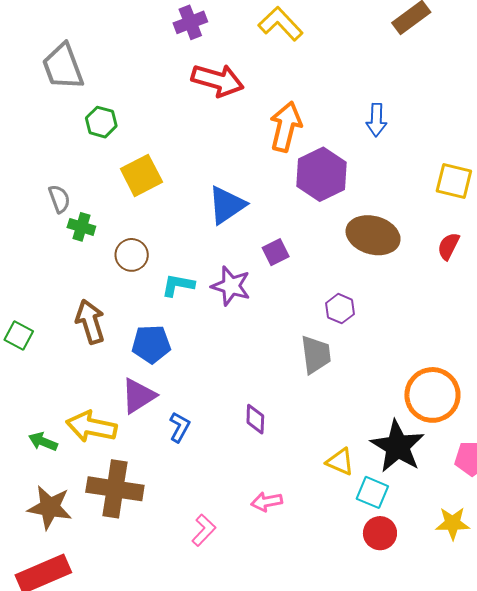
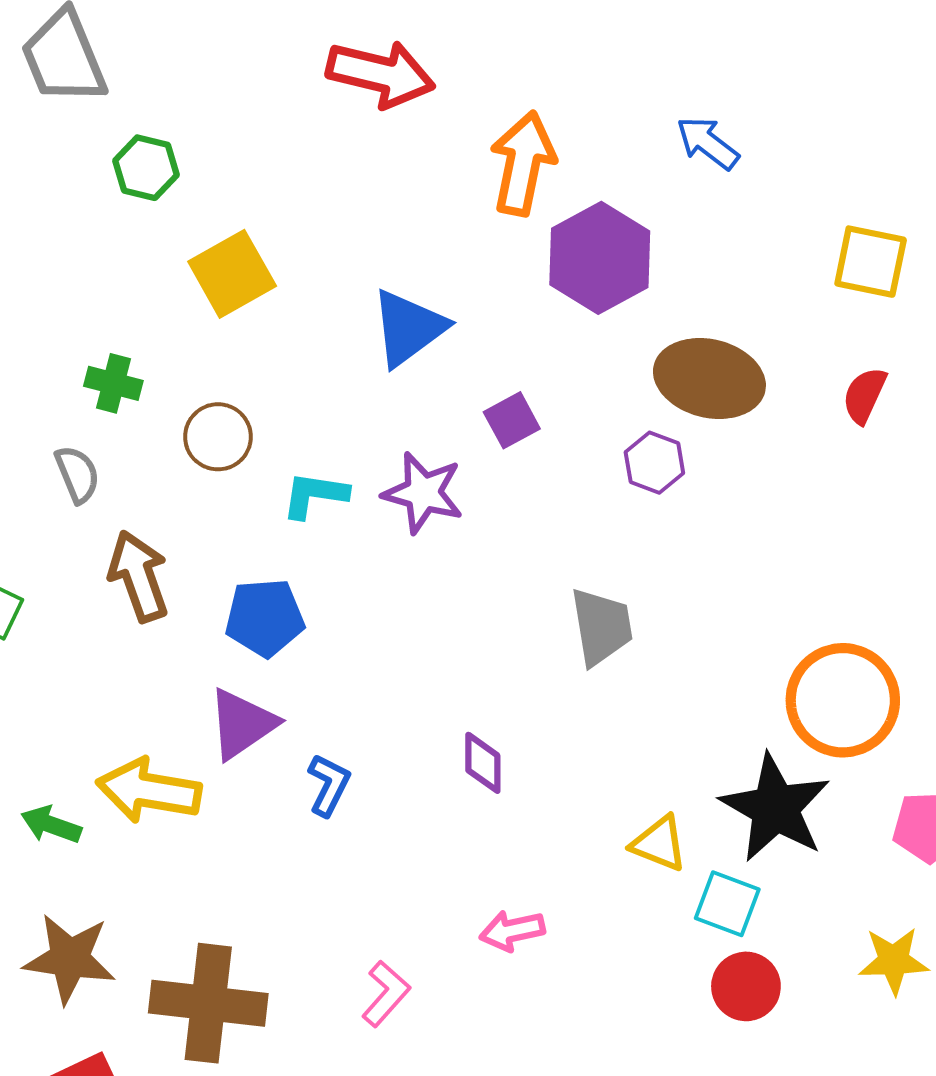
blue arrow: (376, 120) -> (708, 143), turned 128
gray semicircle: (59, 199) -> (77, 474), moved
purple hexagon: (340, 309) -> (654, 463), moved
brown cross: (115, 489) -> (208, 1003), moved

